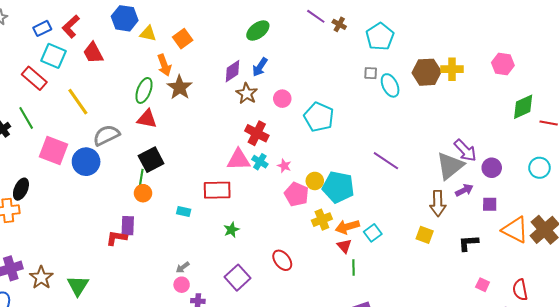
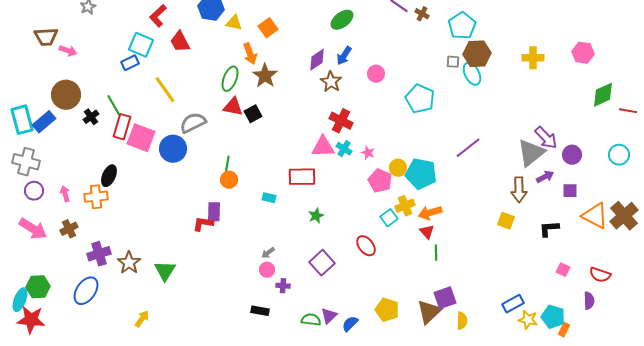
blue rectangle: (42, 28) -> (130, 63), moved
brown hexagon: (427, 72) -> (477, 54), moved
red rectangle: (34, 78) -> (122, 127), moved, turned 65
pink circle: (282, 99) -> (376, 74), moved
cyan pentagon: (319, 117) -> (420, 99), moved
black square: (151, 160) -> (253, 114), moved, size x0.7
purple line: (386, 161) -> (468, 148), turned -72
cyan square: (373, 233) -> (389, 218), moved
red semicircle: (520, 290) -> (600, 275), turned -60

